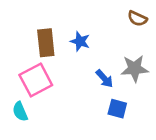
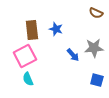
blue square: (117, 109) -> (97, 80), moved
cyan semicircle: (20, 111) -> (28, 79), moved

